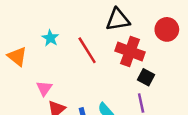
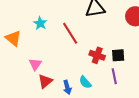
red cross: (130, 52) -> (97, 55), moved, size x0.7
black square: (146, 77) -> (118, 55), turned -32

